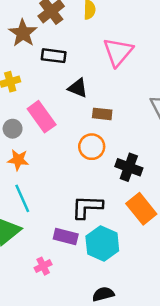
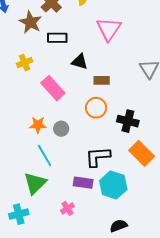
gray circle: (13, 129) -> (61, 129), moved

